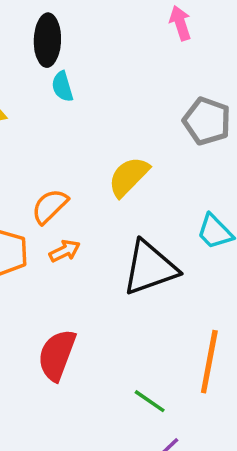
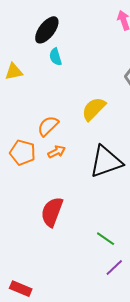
black ellipse: (47, 40) -> (47, 30), turned 36

